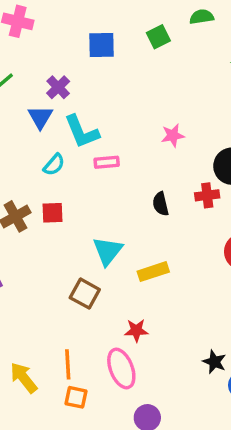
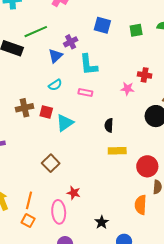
cyan L-shape: (82, 132) -> (89, 65), moved
red cross: (207, 195) -> (145, 75), moved
cyan triangle: (108, 251) -> (65, 123), moved
yellow rectangle: (153, 272) -> (117, 151), moved
black star: (214, 362) -> (102, 222), moved

